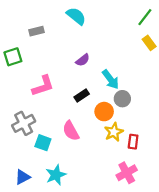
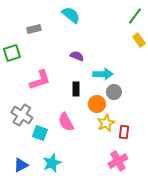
purple semicircle: (83, 60) -> (77, 56), turned -120
cyan arrow: (111, 79) -> (103, 74), turned -54
black rectangle: (82, 95) -> (76, 89), turned -56
gray cross: (24, 123) -> (22, 115), turned -30

